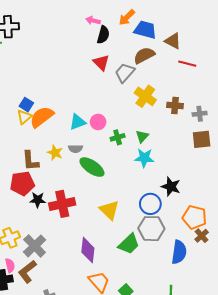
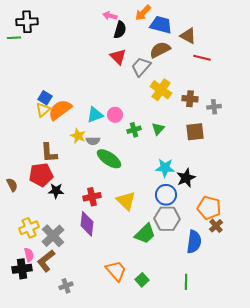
brown square: (202, 139) -> (195, 132), moved
yellow star: (55, 153) -> (78, 136), moved
cyan star: (144, 158) -> (165, 168), moved
black star: (171, 187) -> (186, 178), turned 30
red cross: (62, 204) -> (92, 197), moved, size x0.7
purple diamond: (88, 250) -> (87, 224), moved

